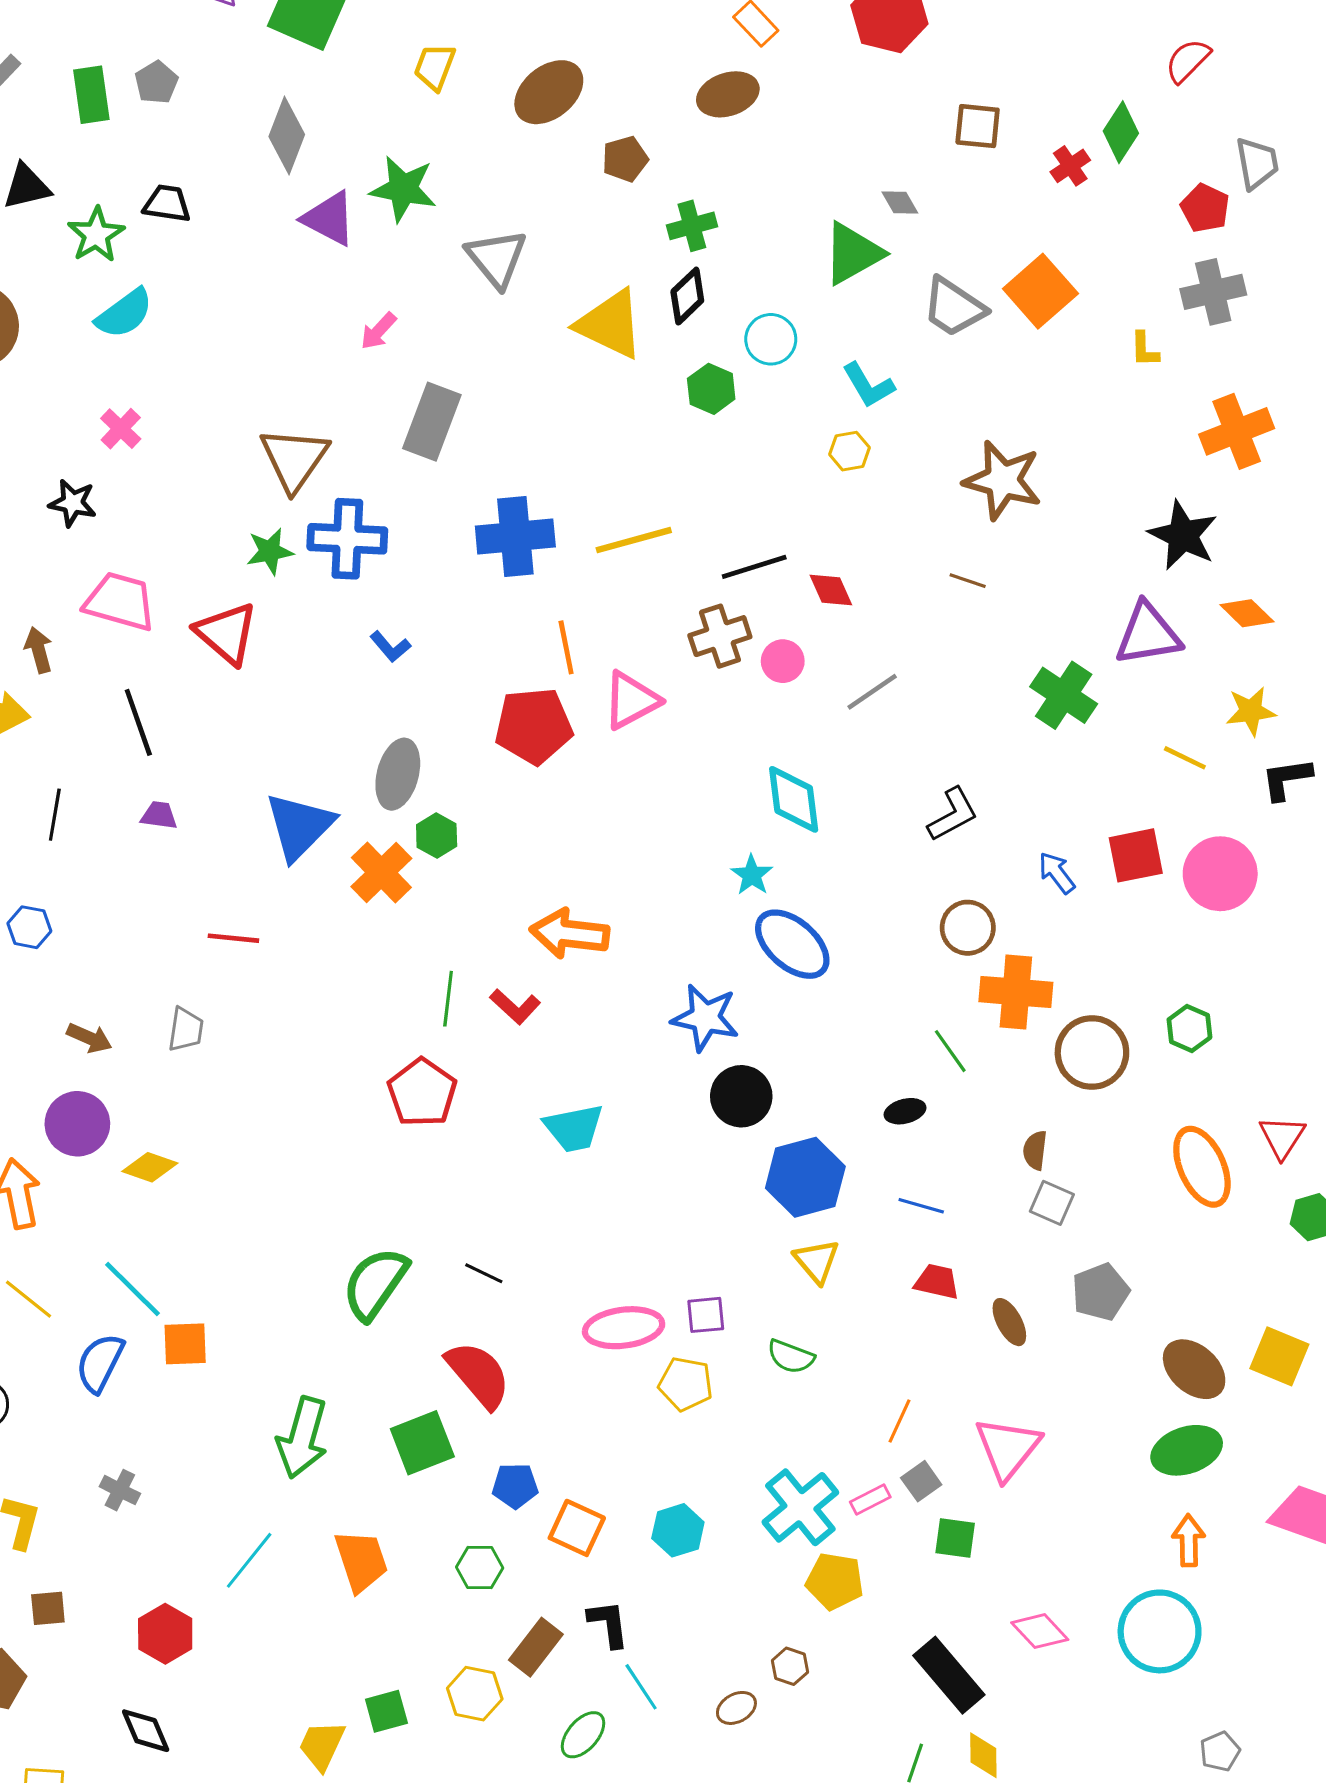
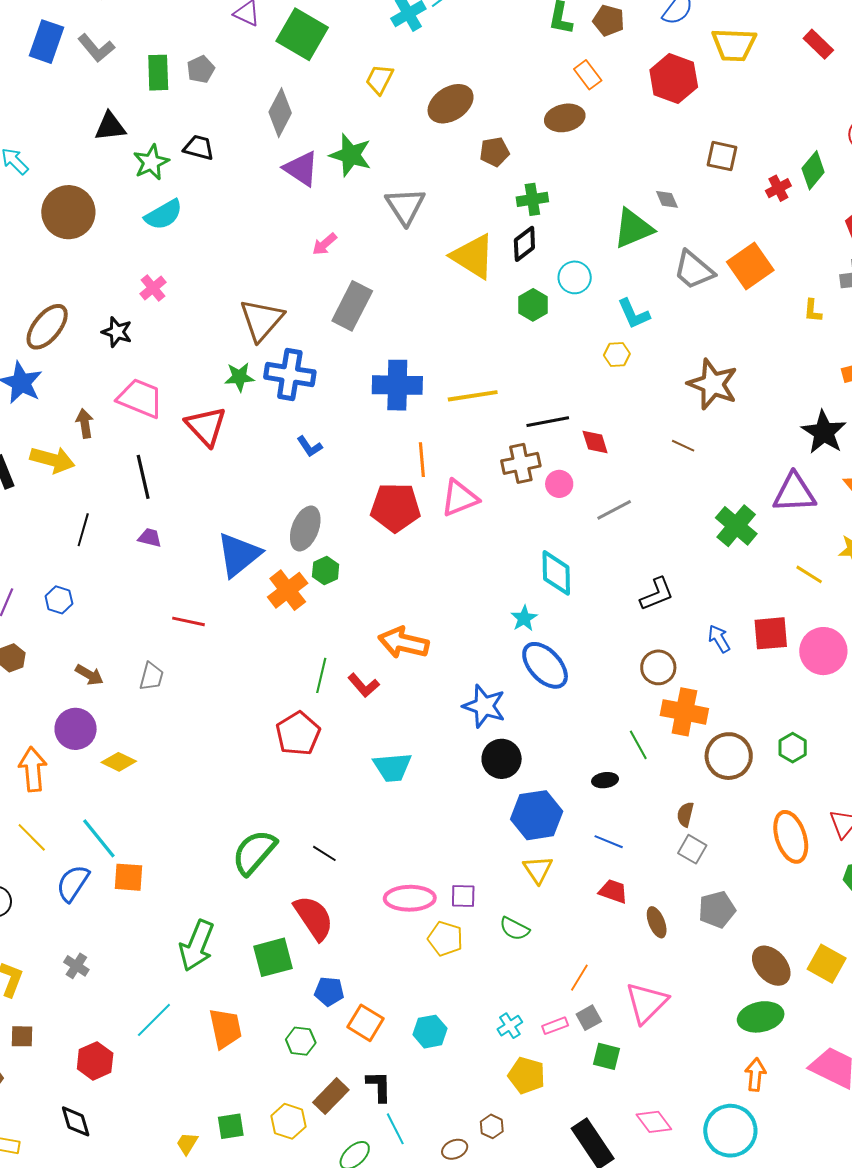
cyan cross: (800, 1507) -> (510, 1026), size x0.5
yellow trapezoid: (322, 1745) -> (187, 1143), size x0.7

